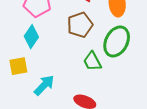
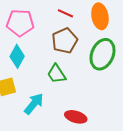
green trapezoid: (92, 61) -> (56, 74), moved

